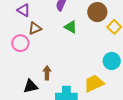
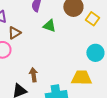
yellow trapezoid: (94, 83) -> (81, 78), turned 35

